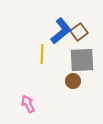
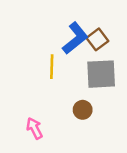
brown circle: (73, 81) -> (83, 110), moved

